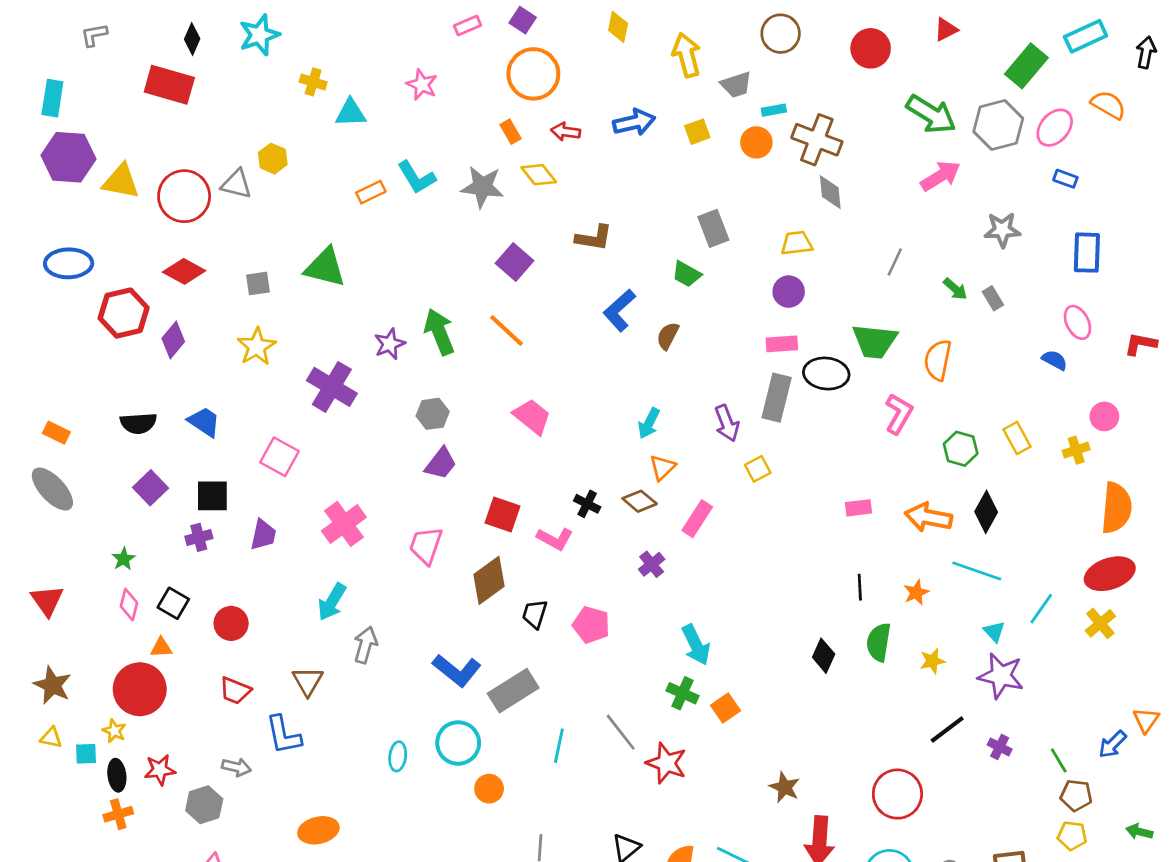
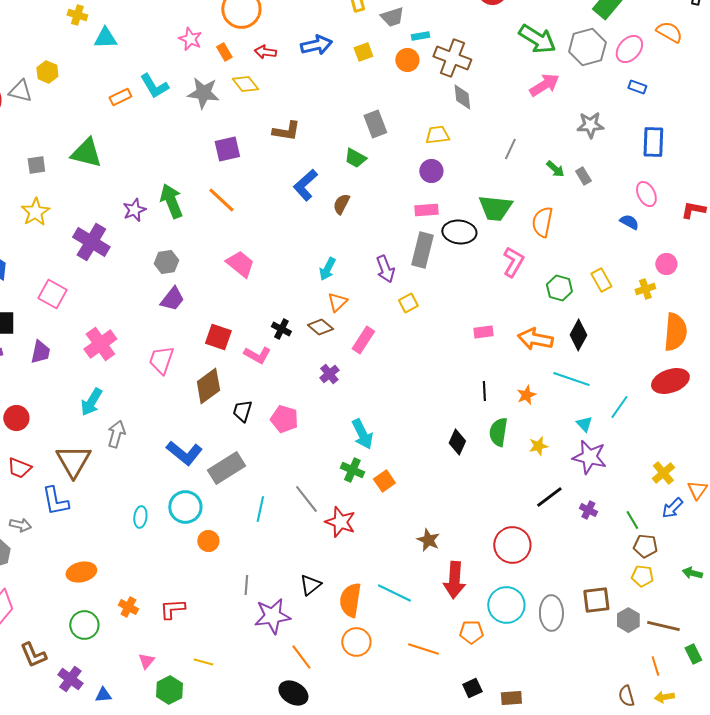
pink star: (422, 85) -> (190, 39), moved
purple square: (515, 262) -> (227, 149), turned 36
yellow cross: (1100, 623) -> (663, 473), moved
brown triangle: (308, 681) -> (73, 461), size x1.5

